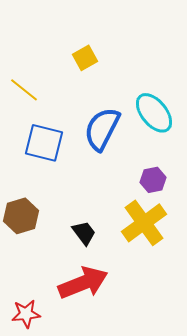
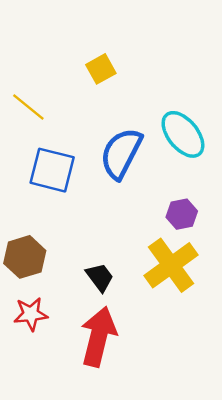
red arrow: (83, 283) -> (99, 337), turned -54
red star: (26, 314) -> (31, 314), moved

